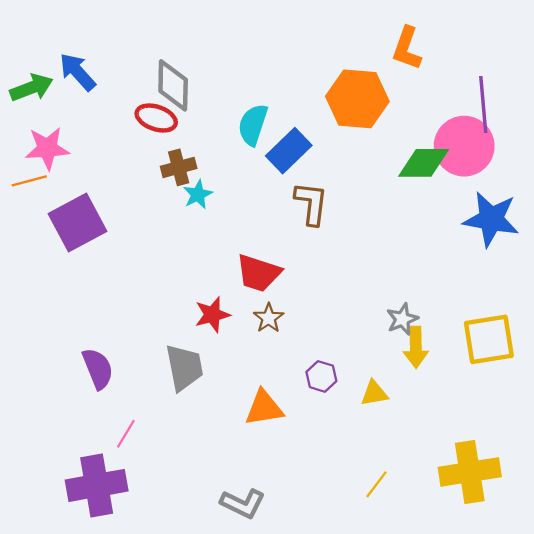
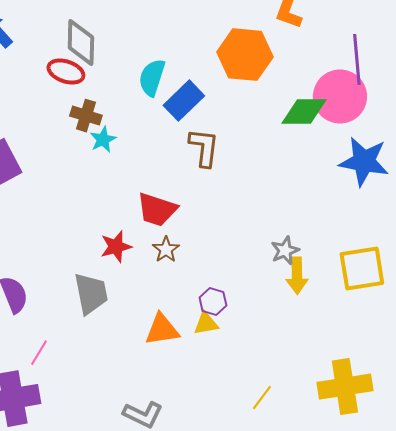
brown cross: (179, 167) -> (86, 116), turned 32
yellow triangle: (374, 393) -> (206, 324), moved

